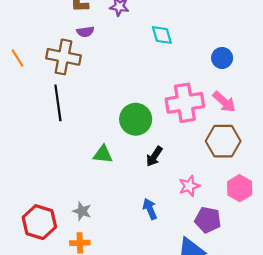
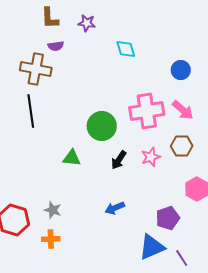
brown hexagon: (223, 141) -> (182, 146), size x0.7
pink star: (189, 186) -> (151, 157), moved
blue arrow: (150, 209) -> (115, 208), turned -90
purple pentagon: (208, 220) -> (168, 218), turned -30

